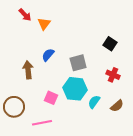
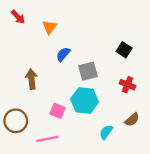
red arrow: (25, 15) -> (18, 17), moved
blue semicircle: (48, 55) -> (63, 54), moved
cyan semicircle: (94, 102) -> (106, 132), moved

